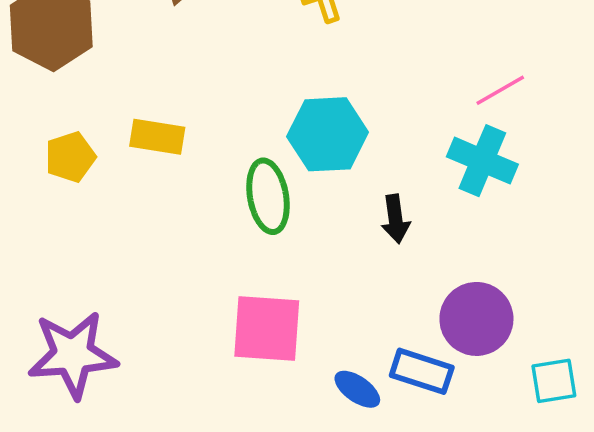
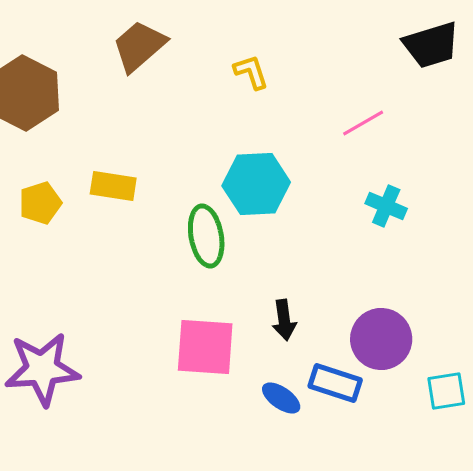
pink line: (500, 90) -> (363, 123), moved
cyan cross: (482, 161) -> (386, 206), size x0.7
black arrow: (395, 219) -> (284, 320), moved

